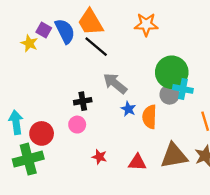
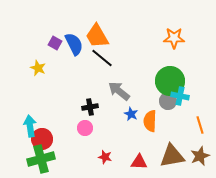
orange star: (146, 24) -> (174, 38), moved
yellow star: (29, 43) -> (38, 68), moved
red circle: (42, 133) -> (42, 139), moved

